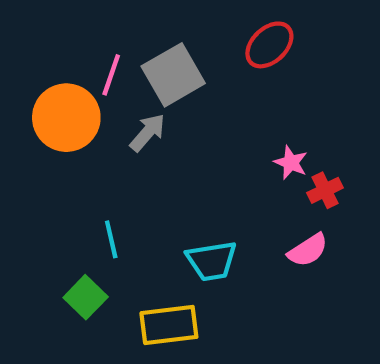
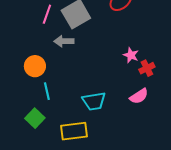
orange circle: (66, 118) -> (35, 66), moved, size x0.7
gray arrow: (148, 133) -> (64, 41), turned -132

